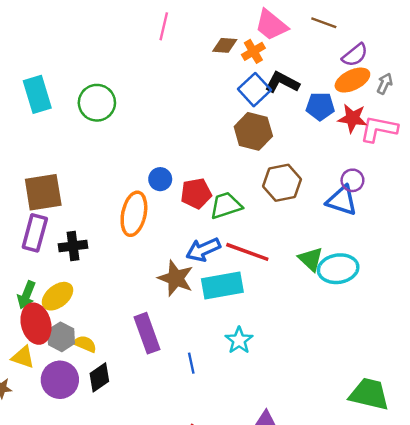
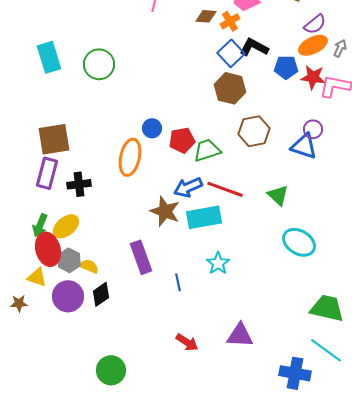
cyan ellipse: (338, 269) -> (299, 242), moved, turned 40

